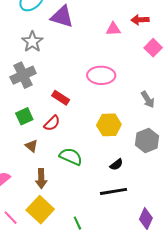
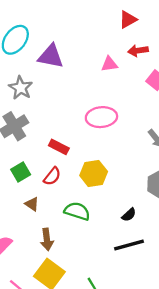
yellow hexagon: (109, 125) -> (94, 174), moved

